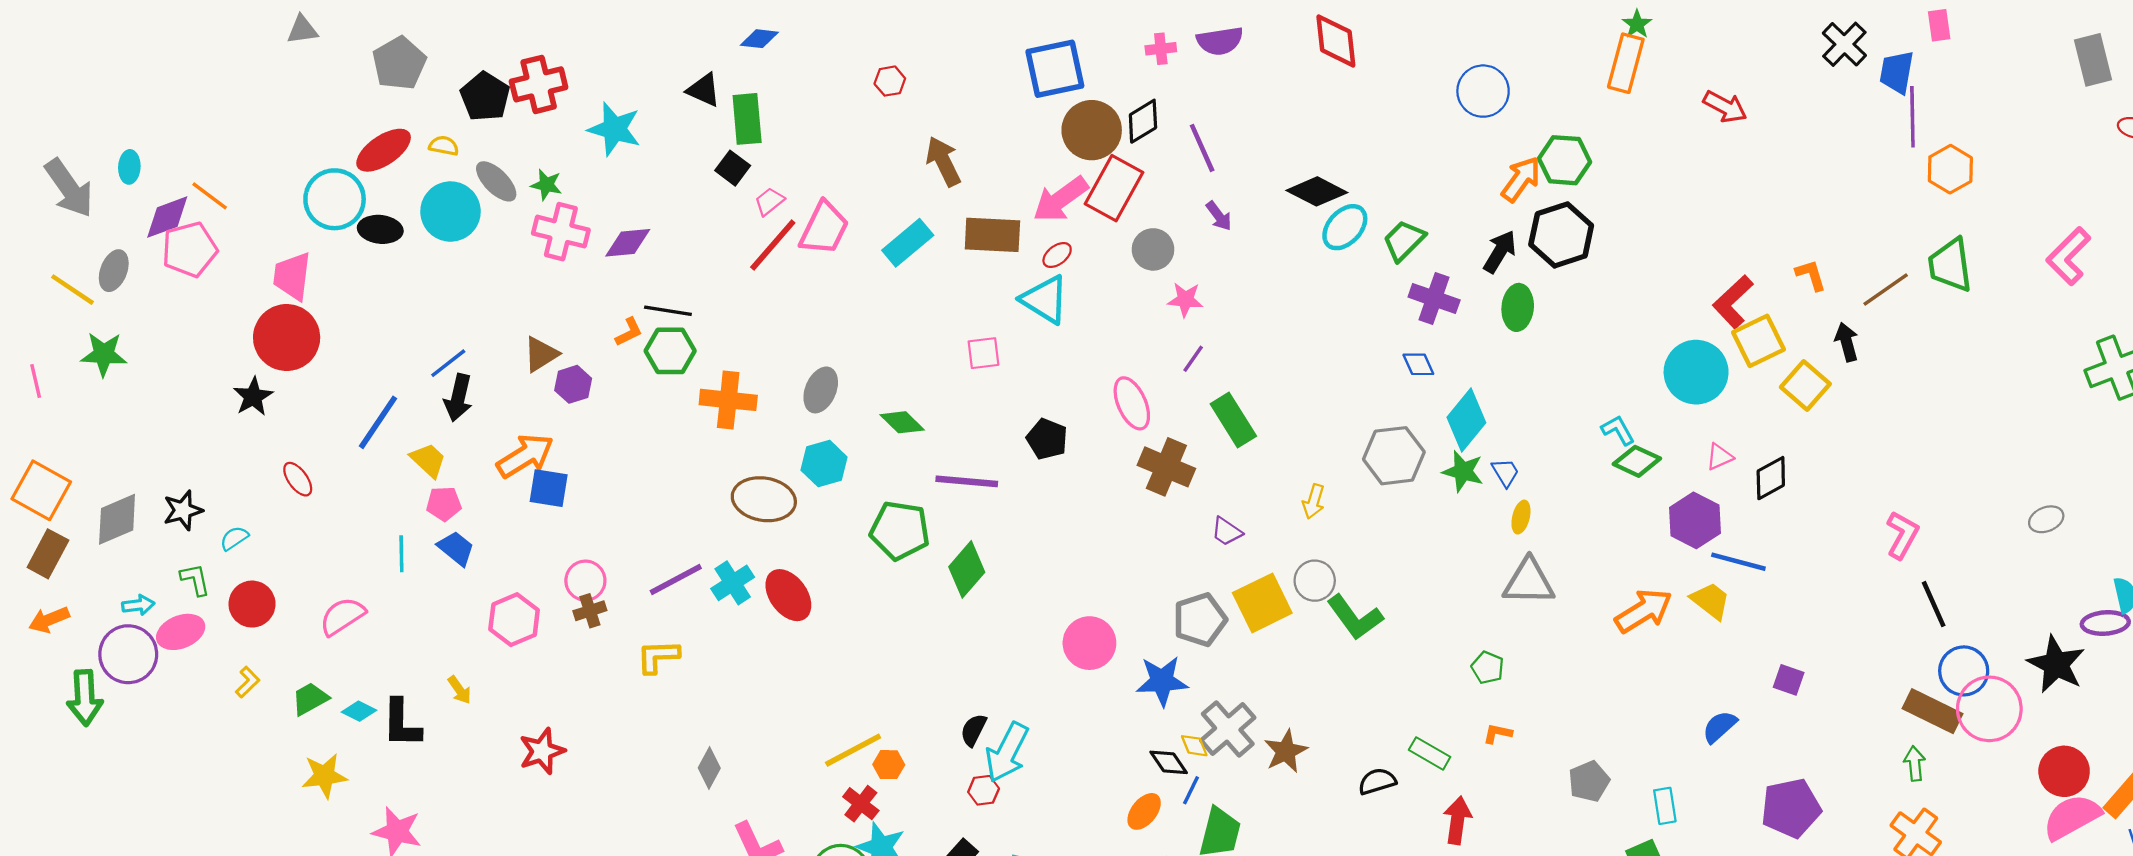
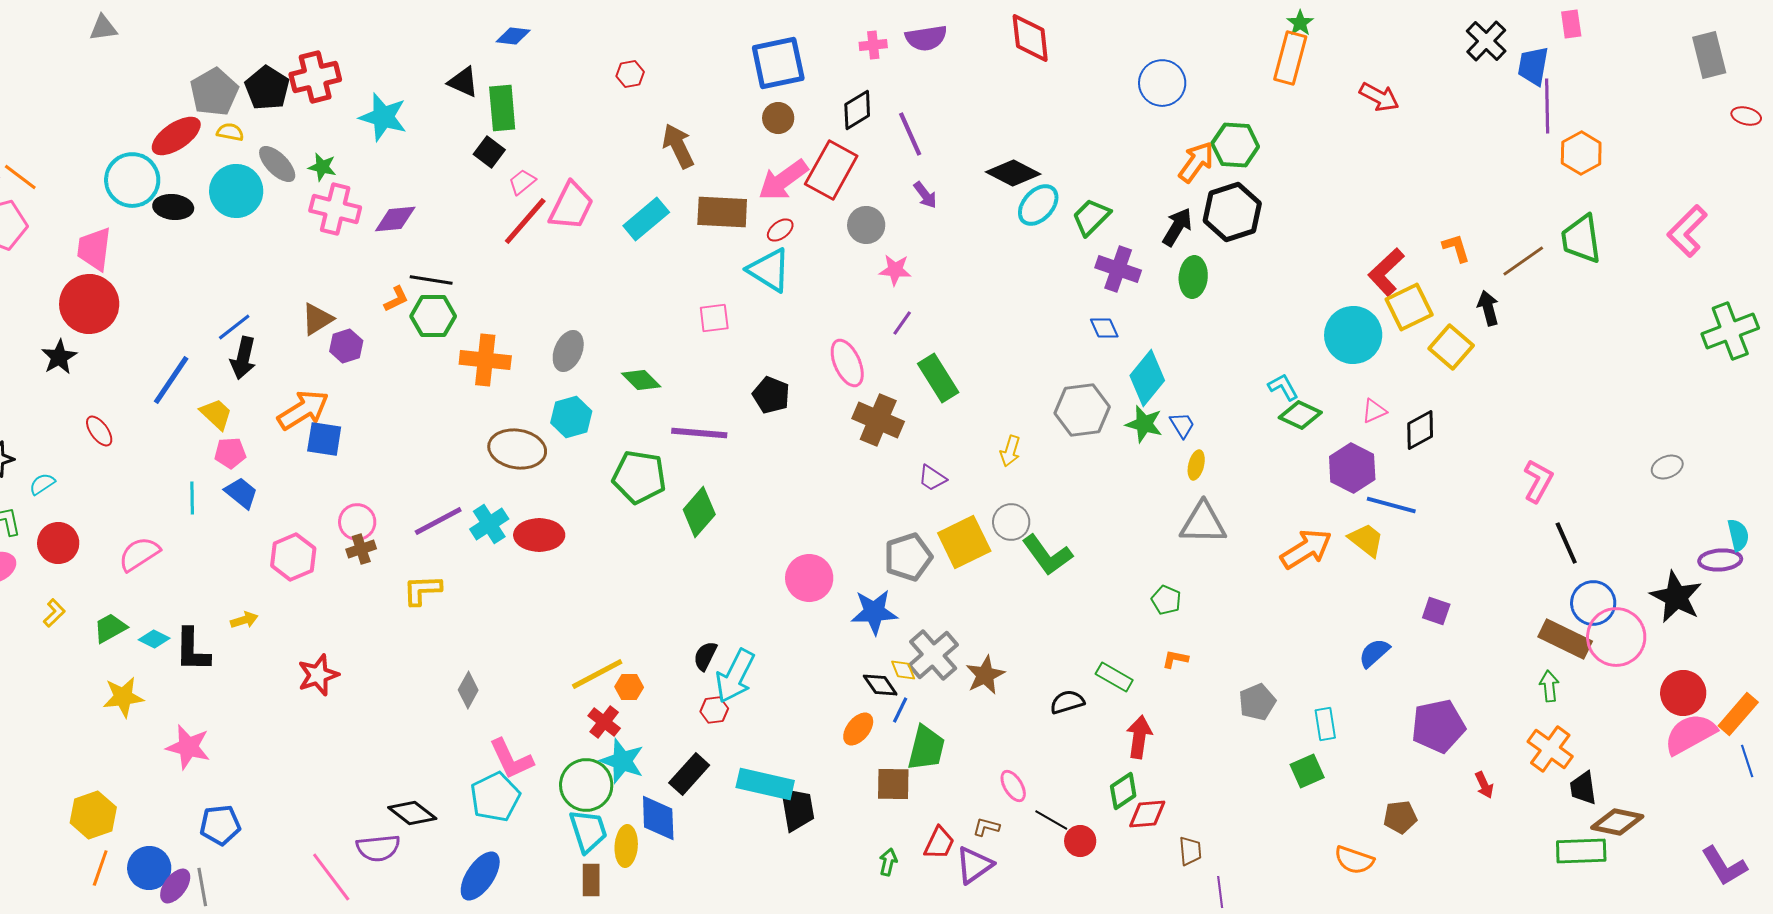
gray pentagon: (399, 63) -> (214, 92), moved
brown circle: (1092, 130) -> (778, 118), moved, size x0.6
red ellipse: (788, 595) -> (539, 535), turned -54
yellow arrow: (459, 690) -> (244, 620), turned -72

